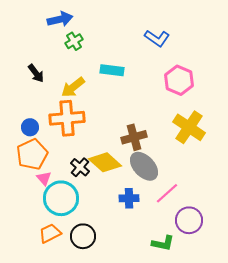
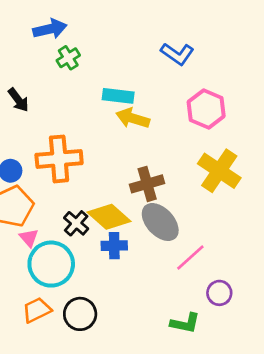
yellow arrow: (73, 87) -> (133, 118), moved, turned 55
blue cross: (129, 198) -> (114, 246), moved
purple circle: (189, 220) -> (219, 293), size x0.7

